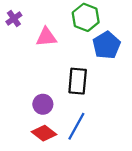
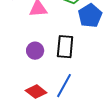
purple circle: (43, 104) -> (35, 51), moved

